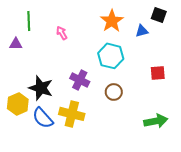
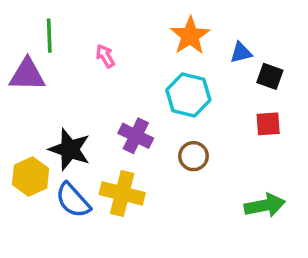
black square: (159, 15) -> (270, 76), moved
purple triangle: (16, 44) -> (27, 75), size x1.6

